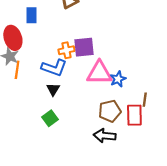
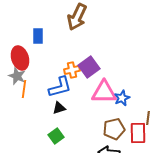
purple square: (84, 47) -> (89, 67), turned -30
blue L-shape: (54, 68) -> (60, 87), turned -35
black triangle: (53, 89) -> (59, 108), turned 40

